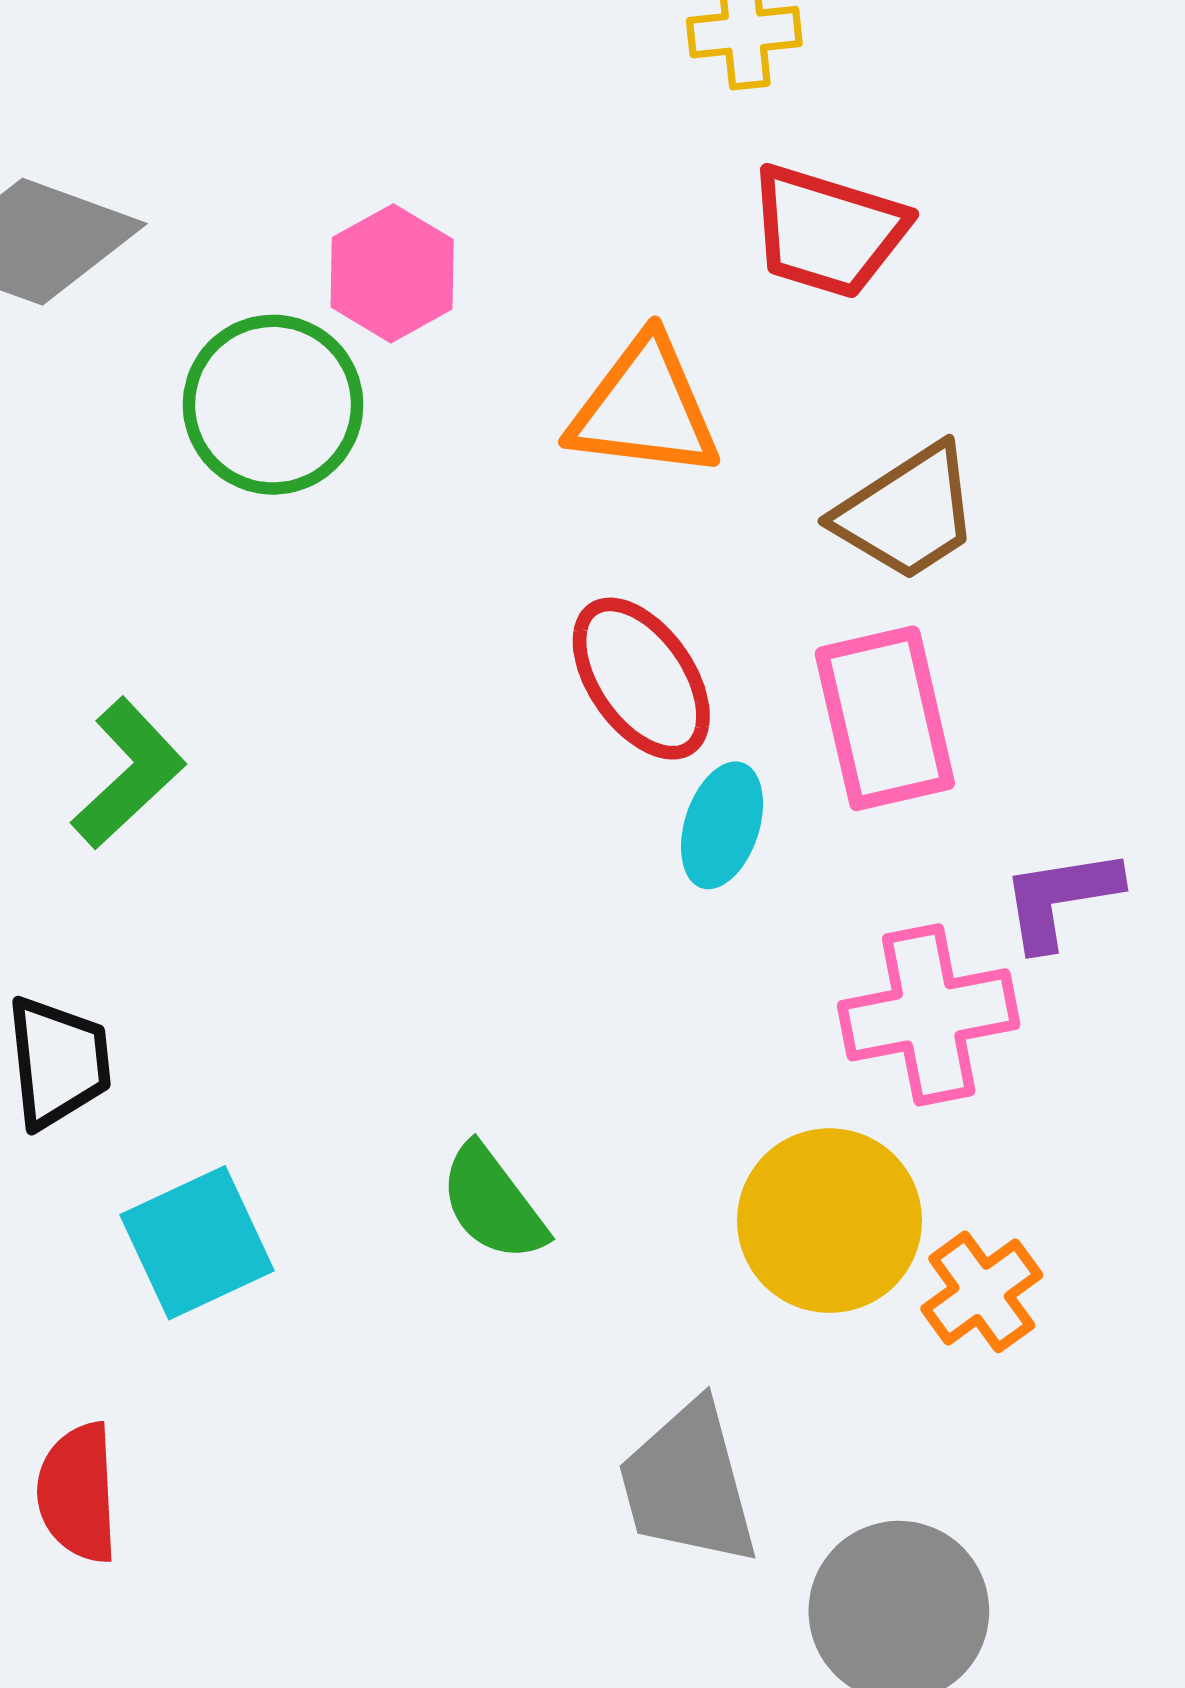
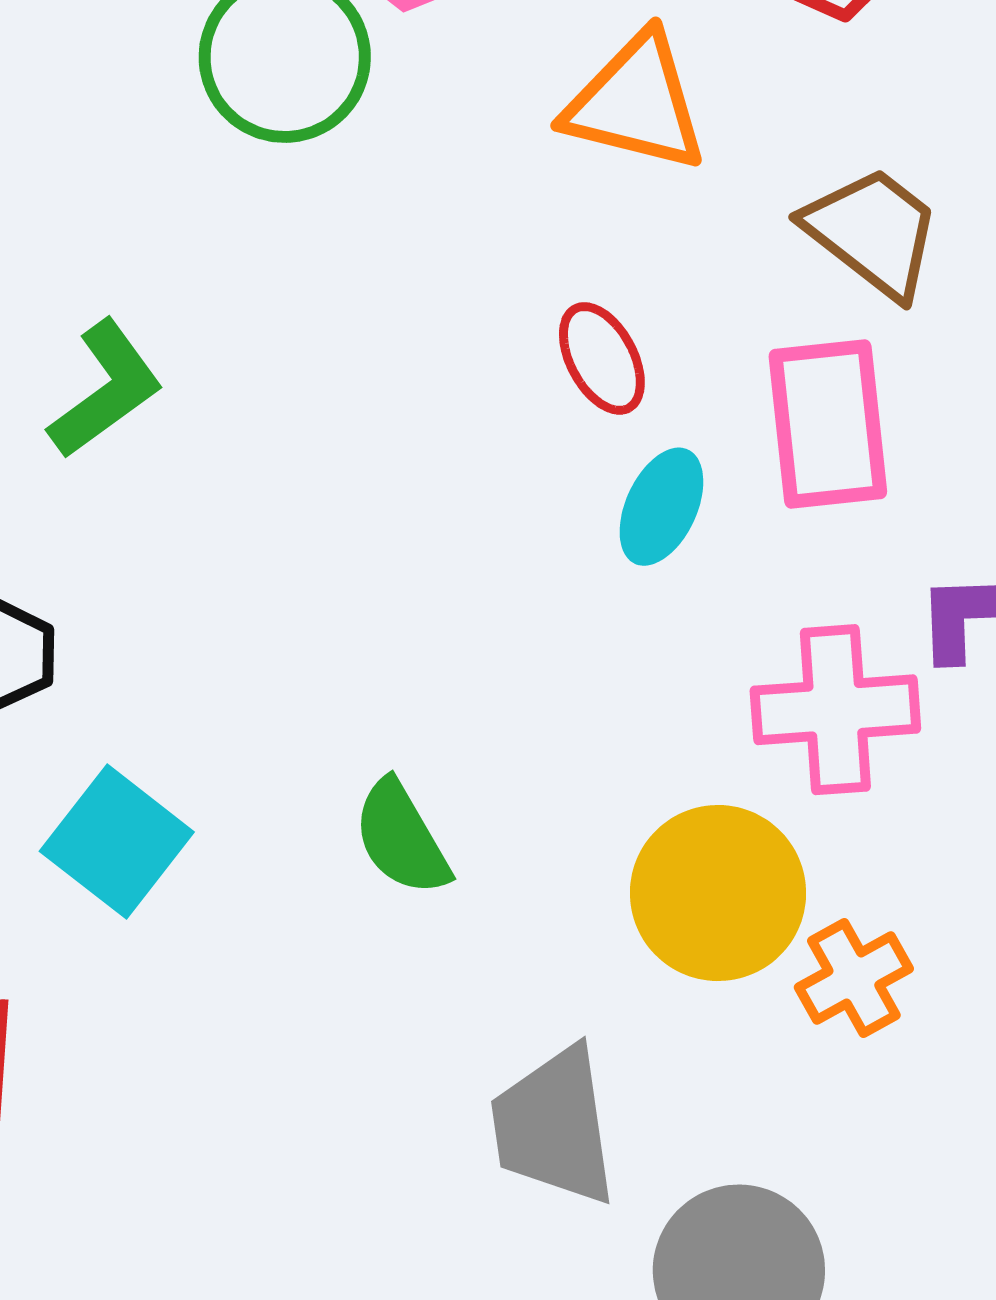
brown trapezoid: (907, 513) -> (873, 232), turned -116
red ellipse: (641, 679) -> (602, 358), size x0.7
cyan square: (197, 1243) -> (117, 842), turned -34

